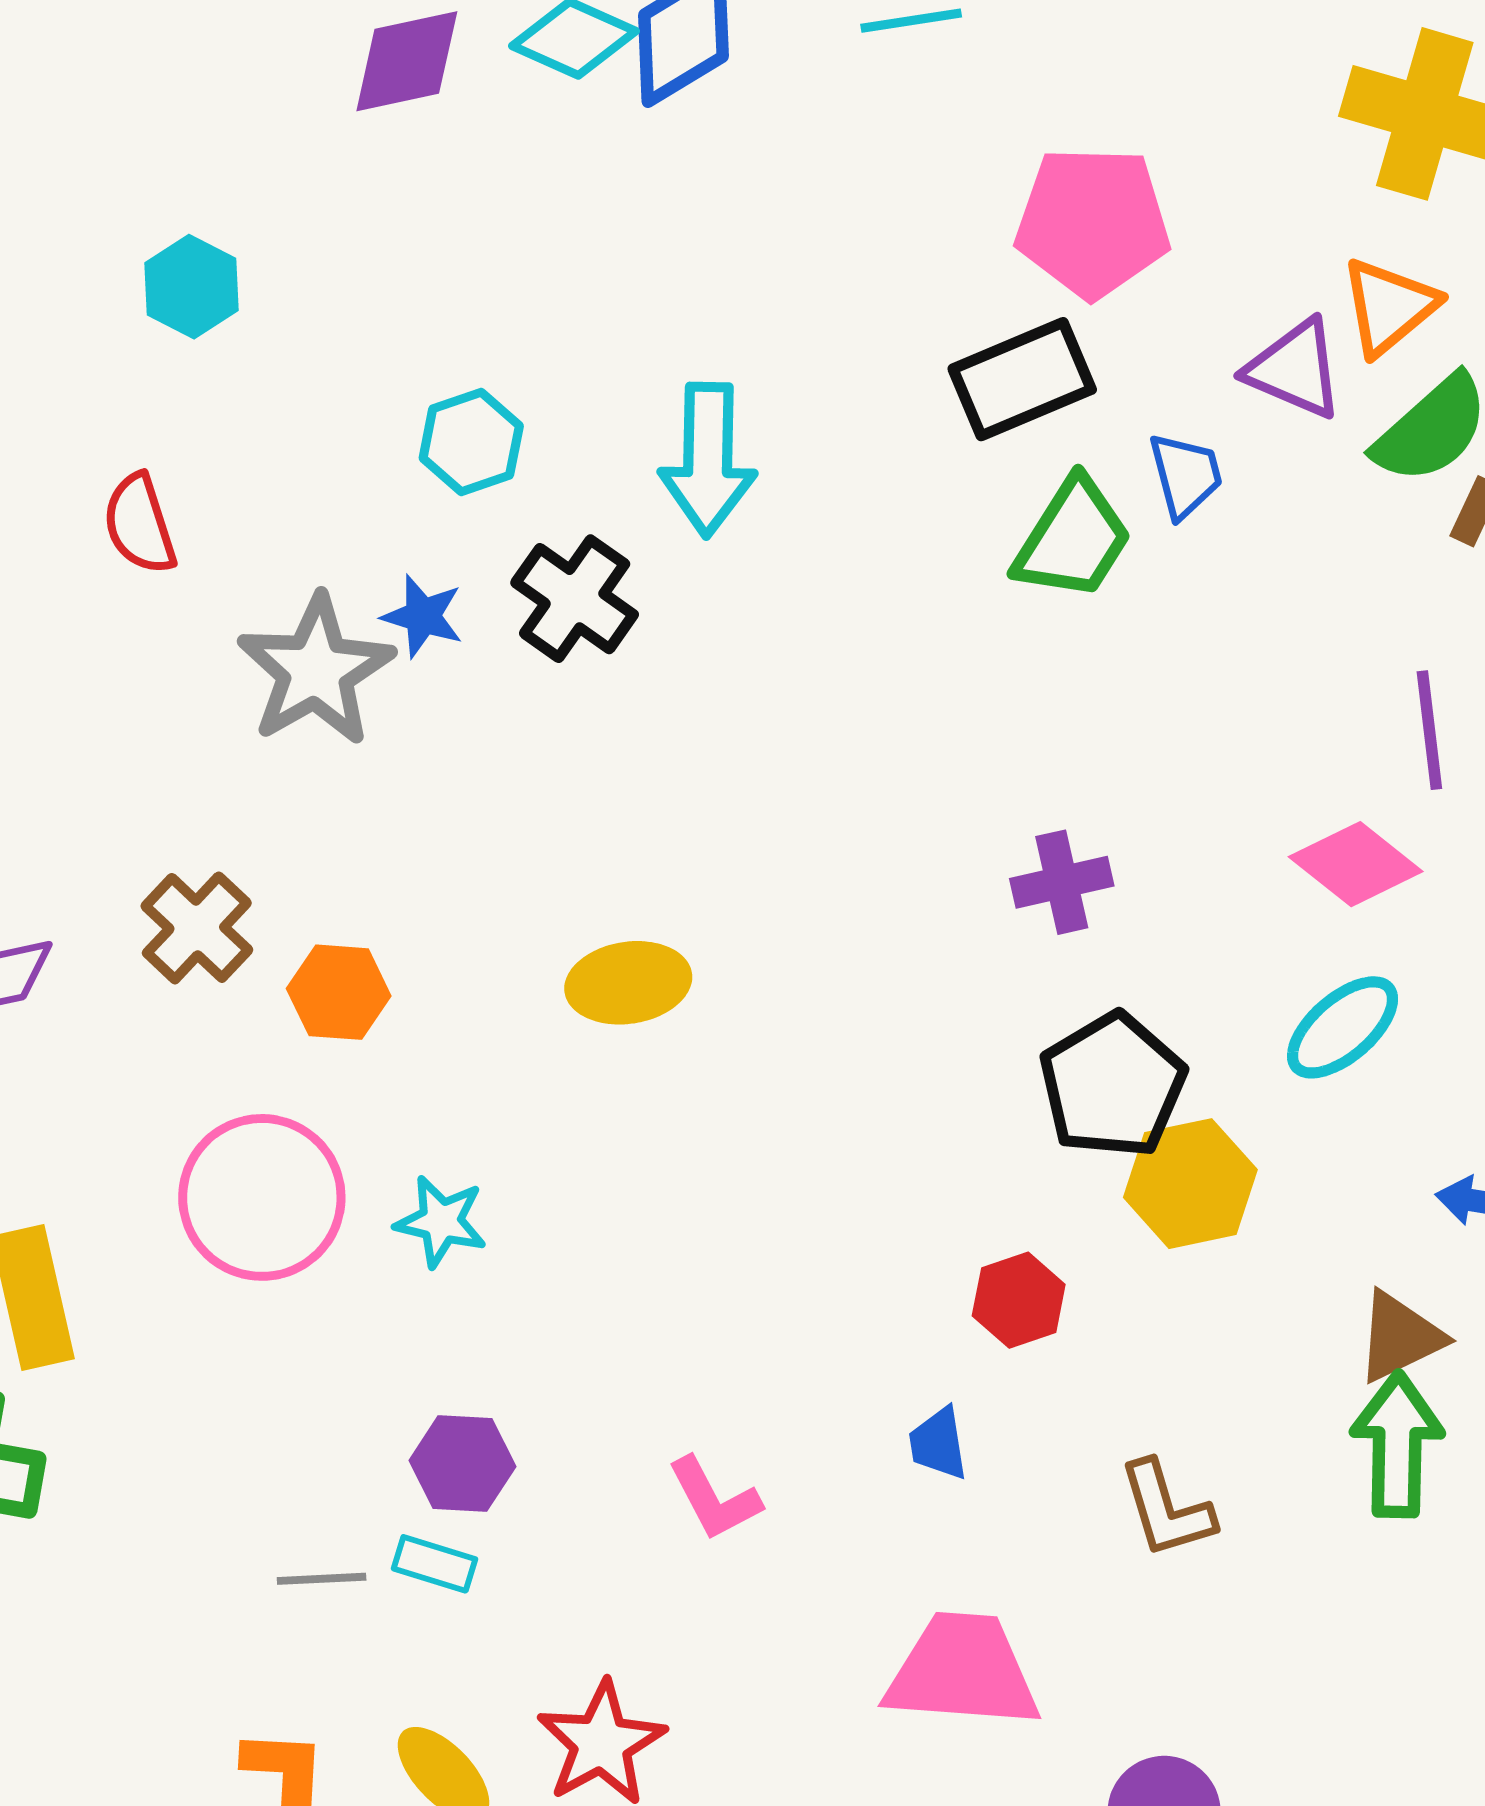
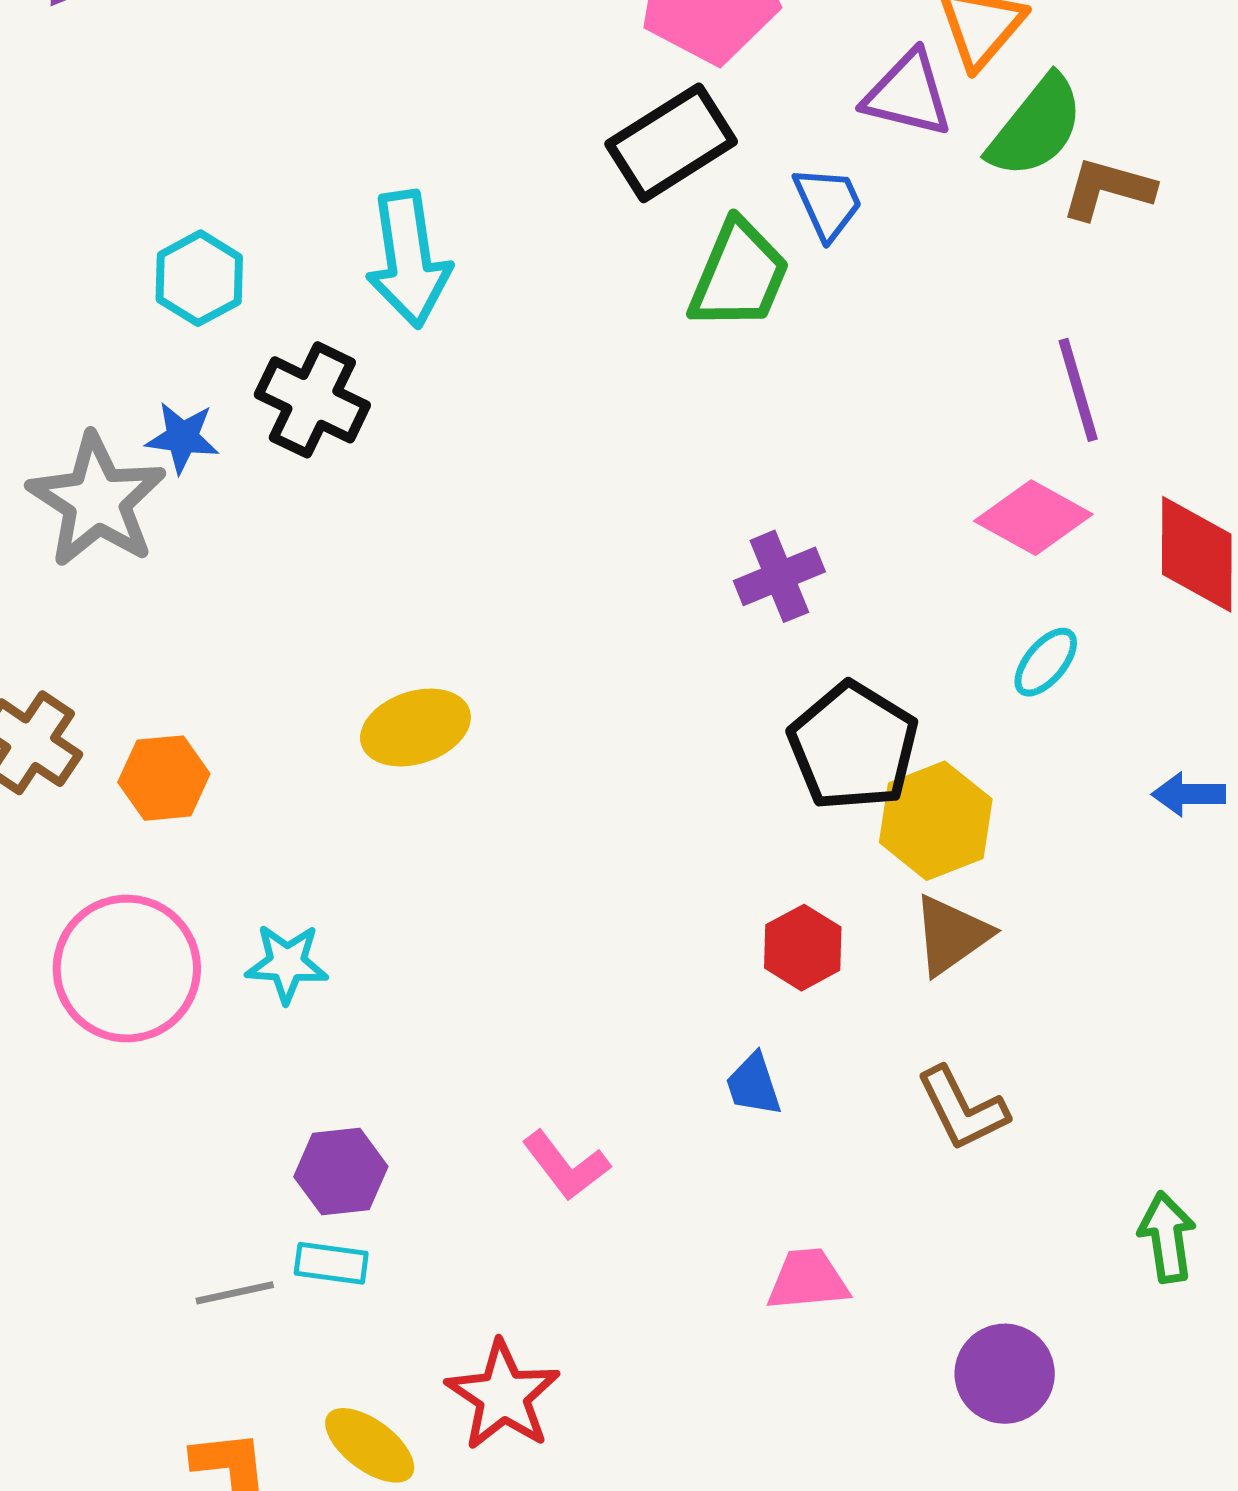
cyan ellipse: (1343, 1027) -> (1046, 662), size x0.7
brown triangle: (1400, 1337) -> (951, 935), moved
green arrow: (1397, 1445) -> (1167, 1237), moved, size x0.7
pink trapezoid: (962, 1671) -> (808, 1280), size x0.6

